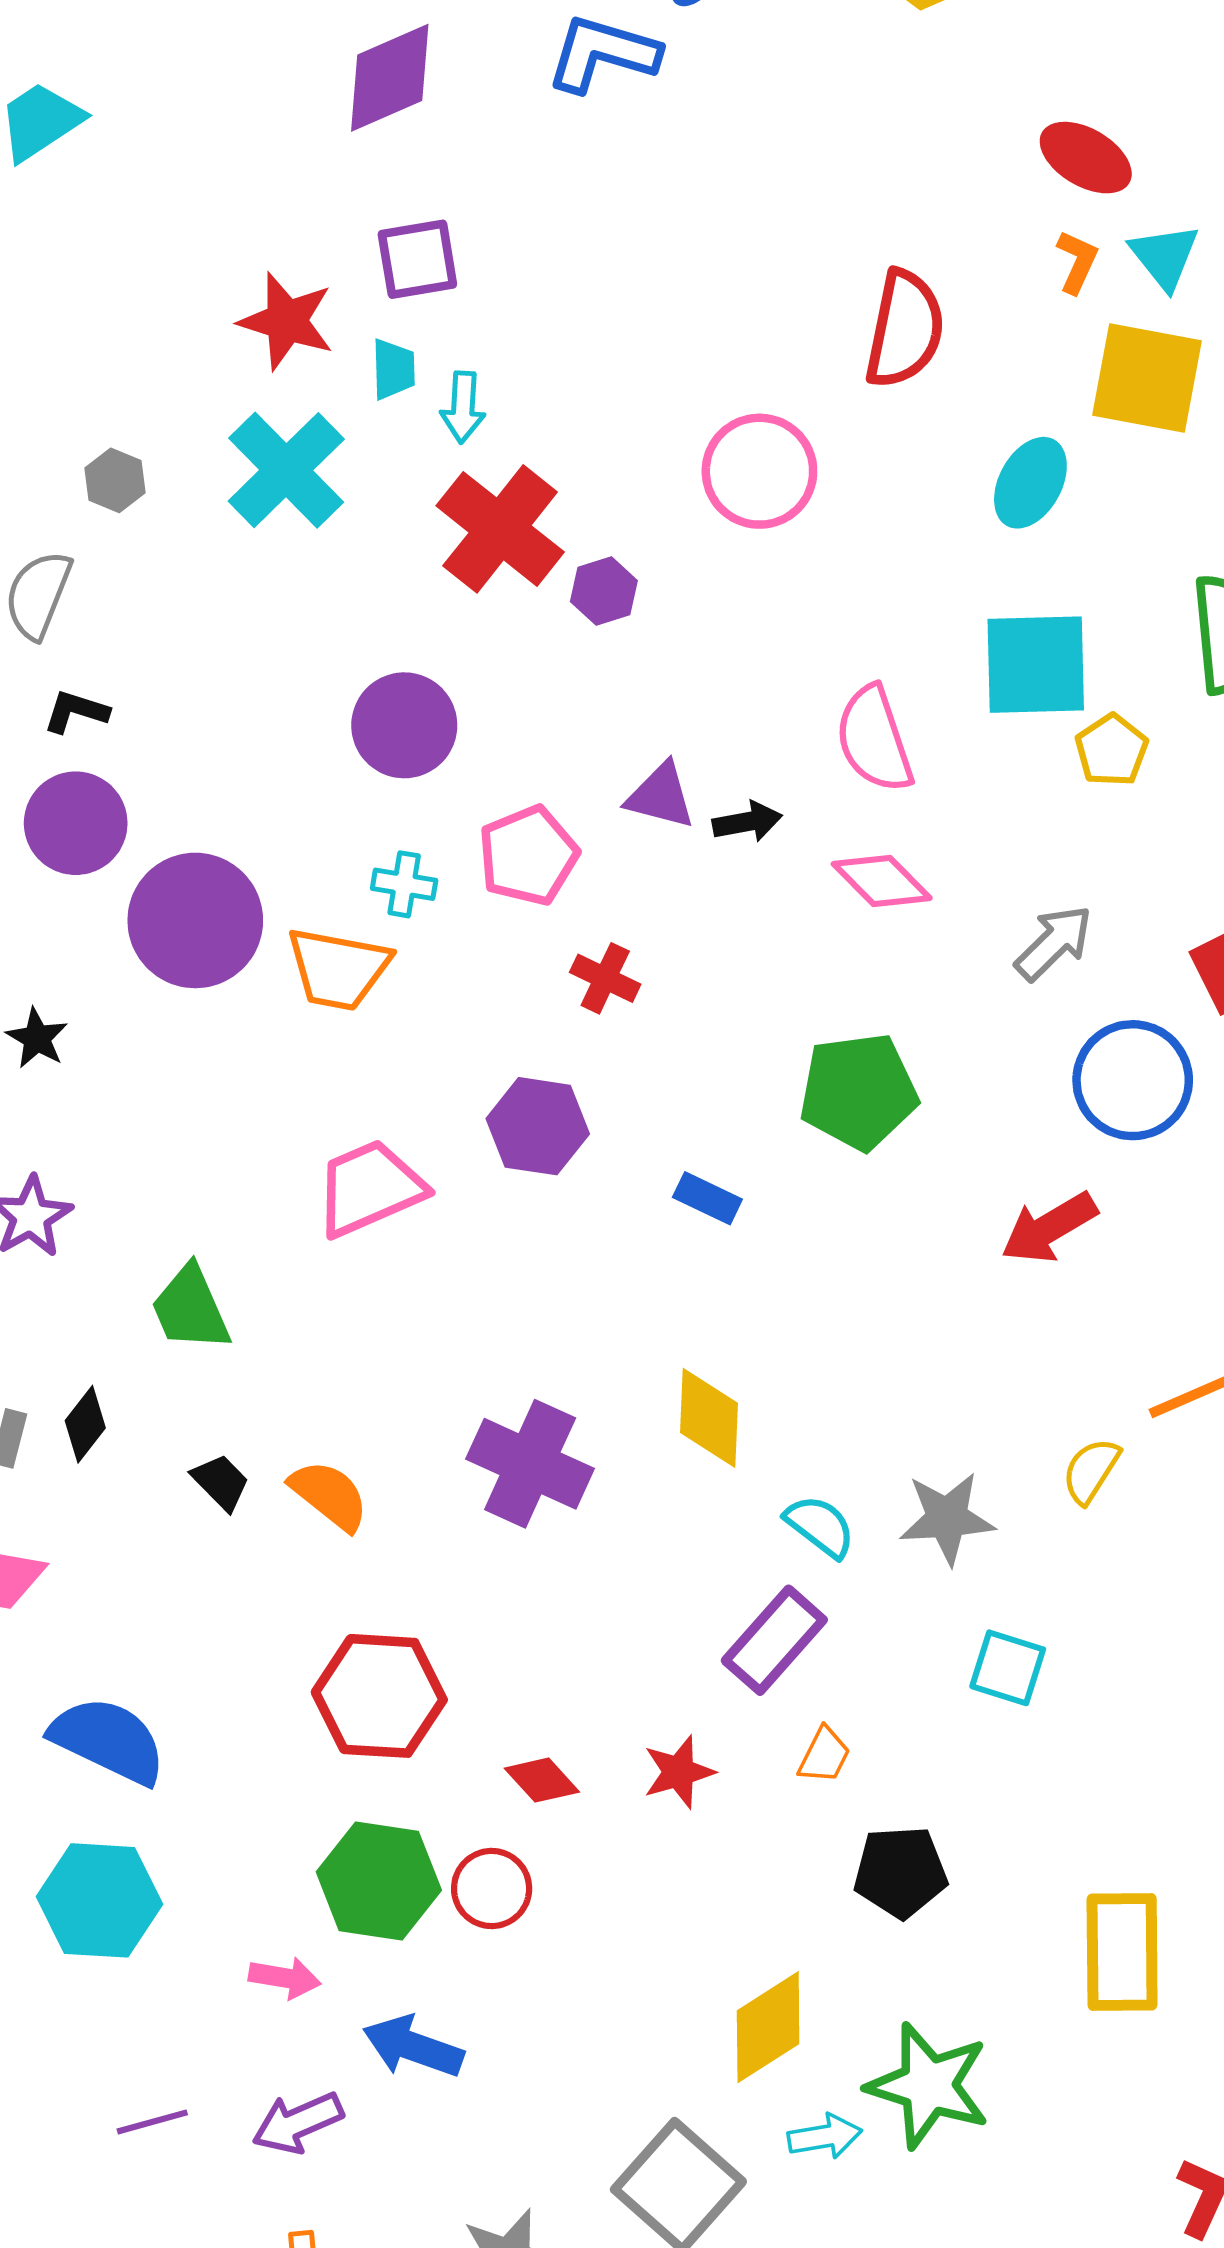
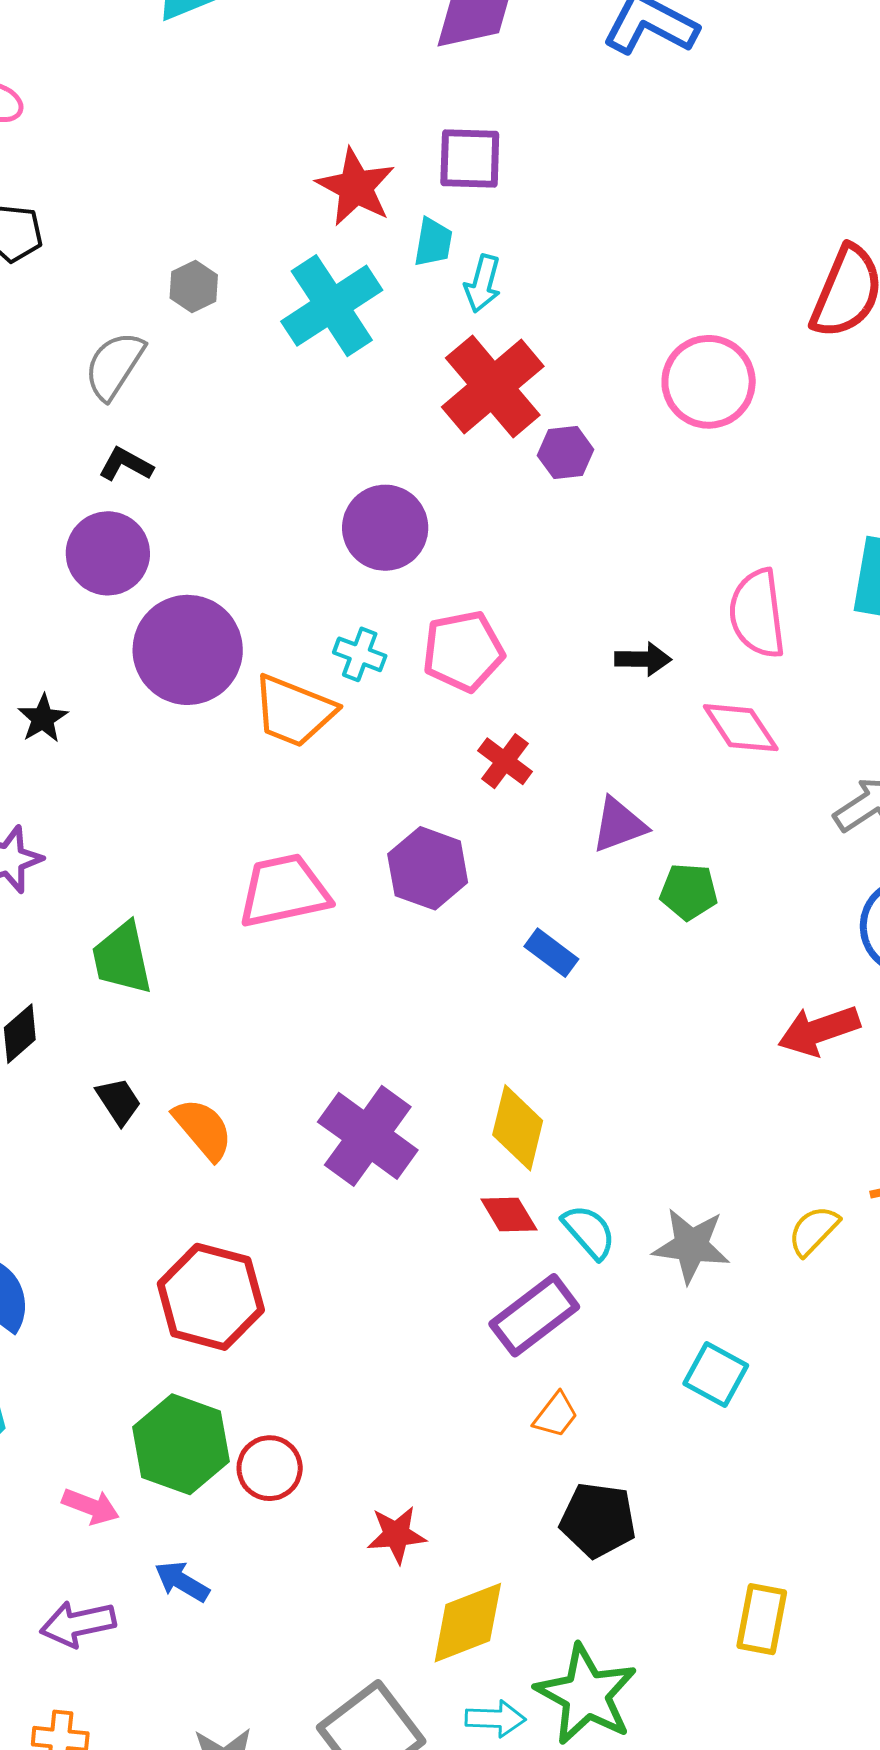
purple triangle: (661, 796) -> (619, 825), moved, turned -46
green pentagon: (859, 1091) -> (689, 892), size x0.6
red star: (679, 1772) -> (396, 1535), moved
red diamond: (542, 1780) -> (509, 1214), moved
yellow rectangle: (1122, 1952) -> (762, 1619), size x0.7
blue arrow: (413, 2047) -> (182, 1582), size x0.7

